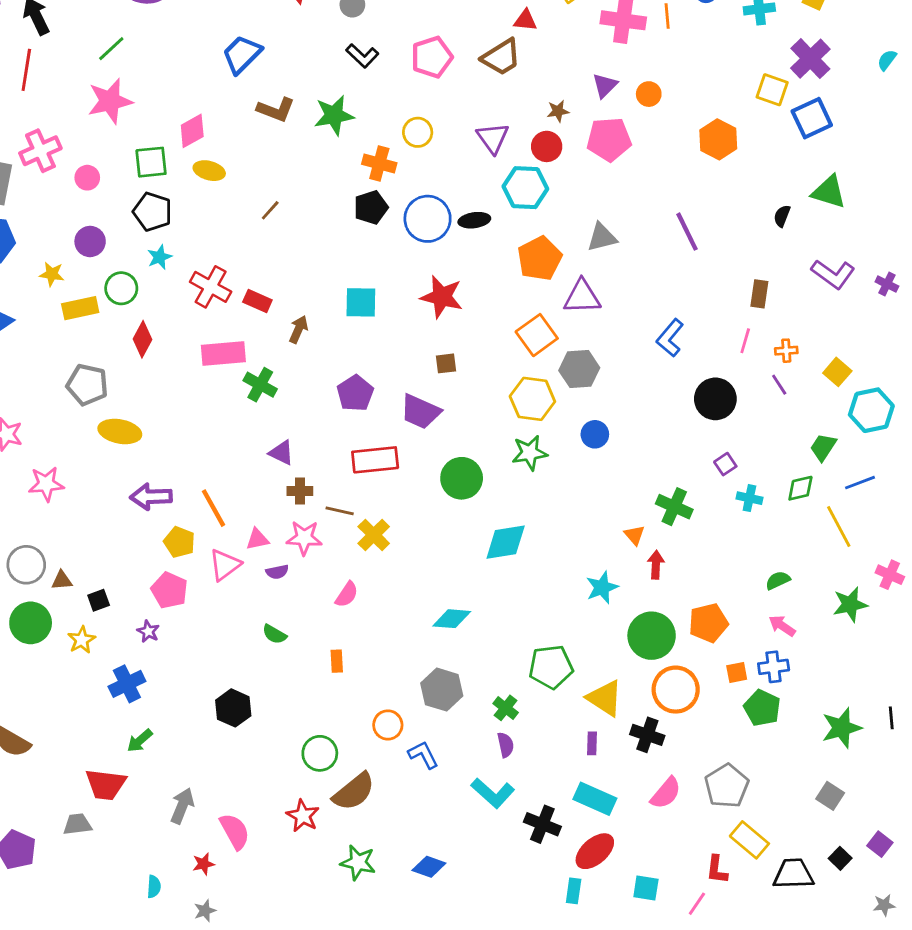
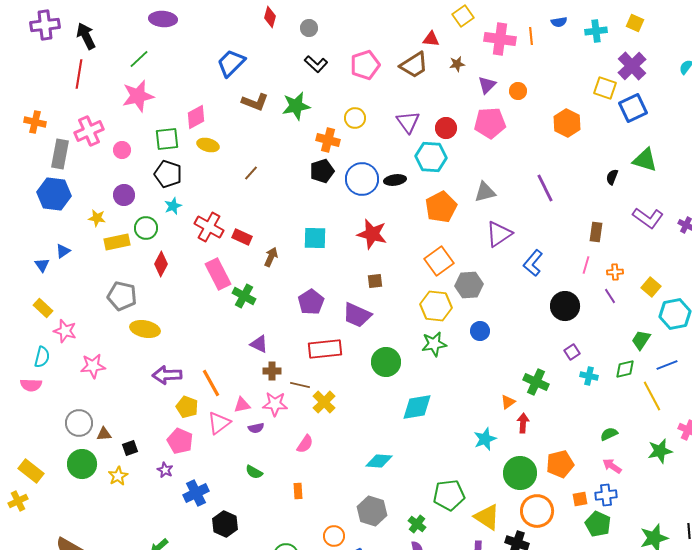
brown star: (558, 111) -> (457, 64), moved
purple triangle: (582, 297) -> (499, 234), moved, turned -32
pink rectangle: (223, 353) -> (218, 274), turned 68
orange triangle: (635, 535) -> (508, 402), turned 35
blue cross: (127, 684) -> (196, 493), moved

